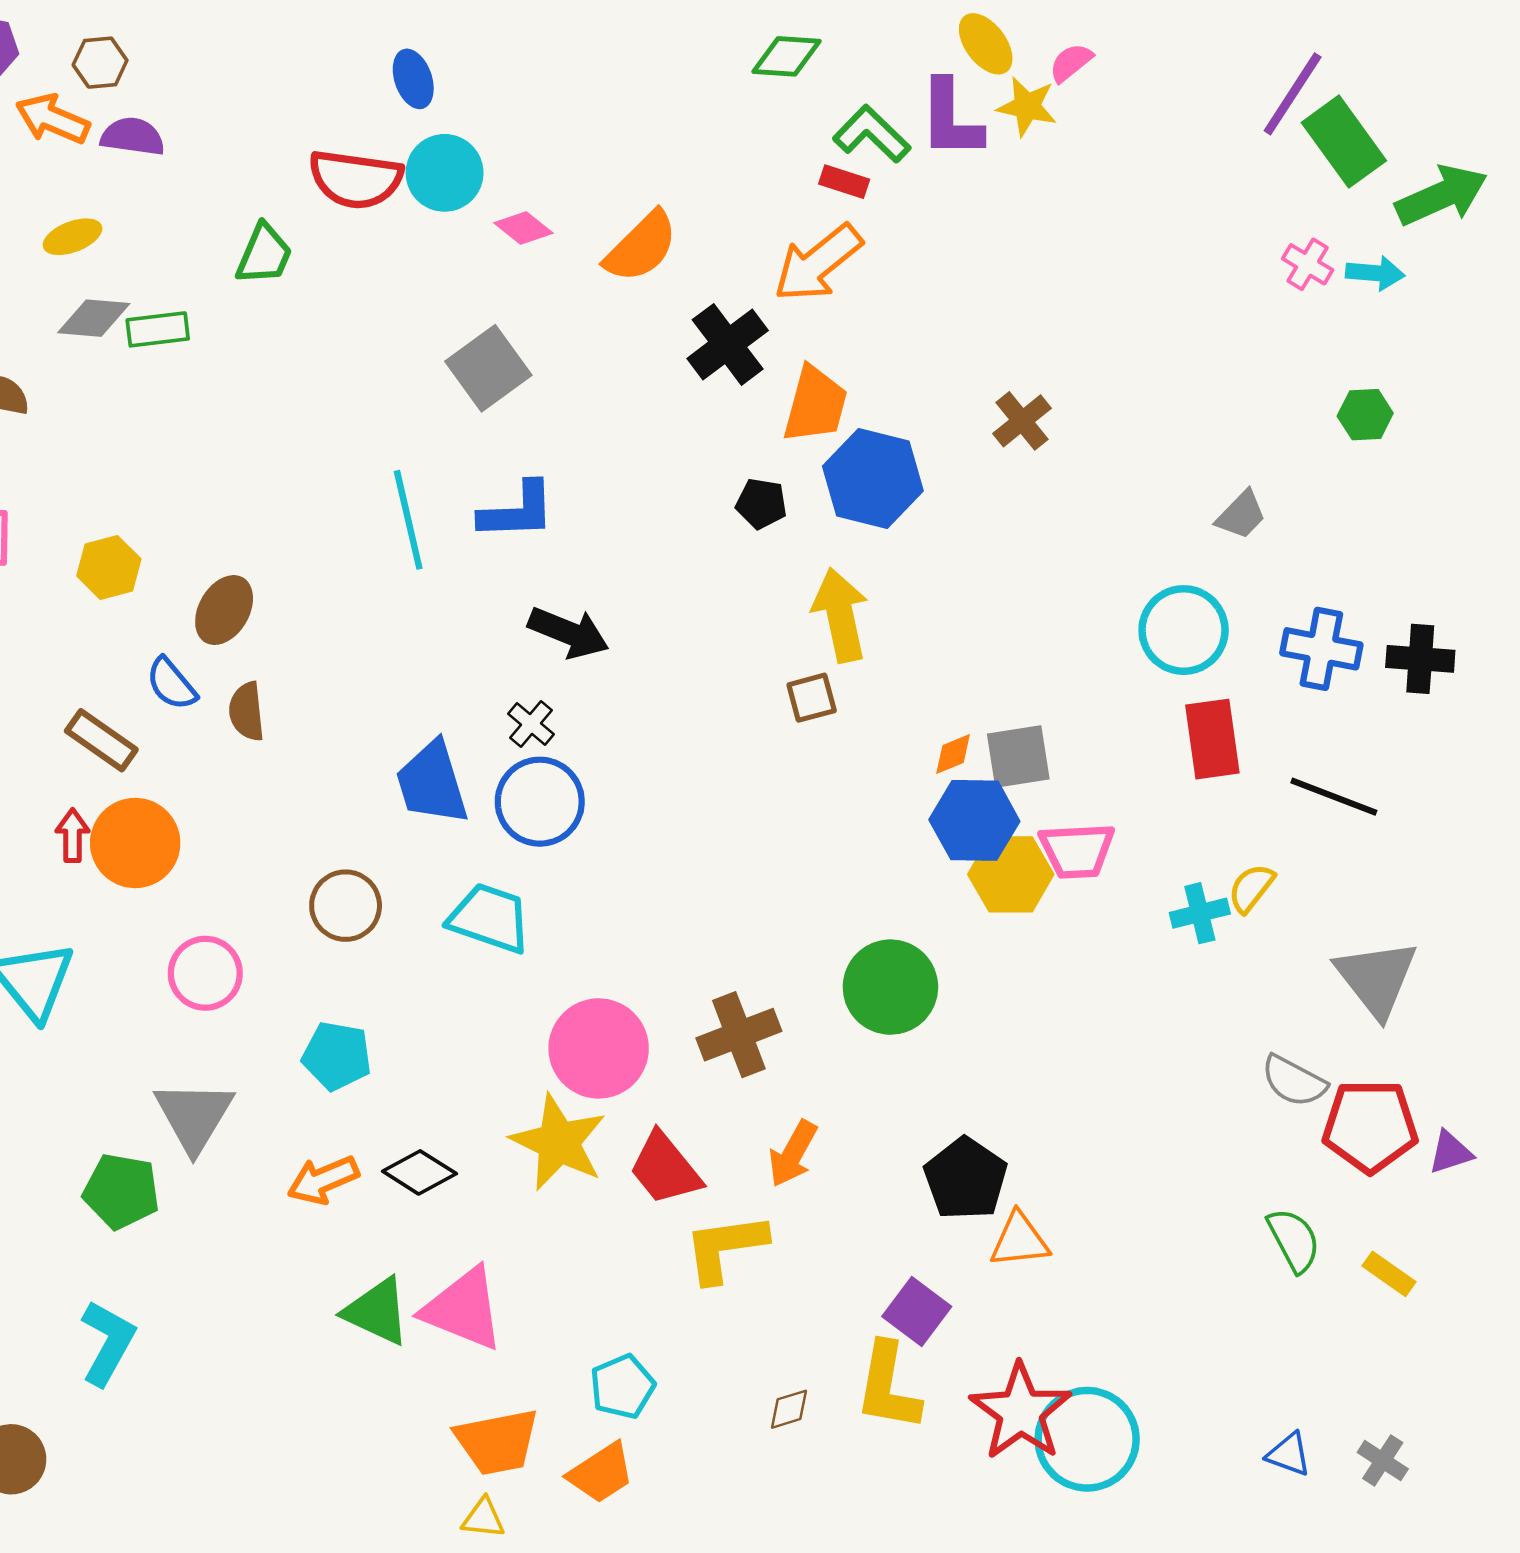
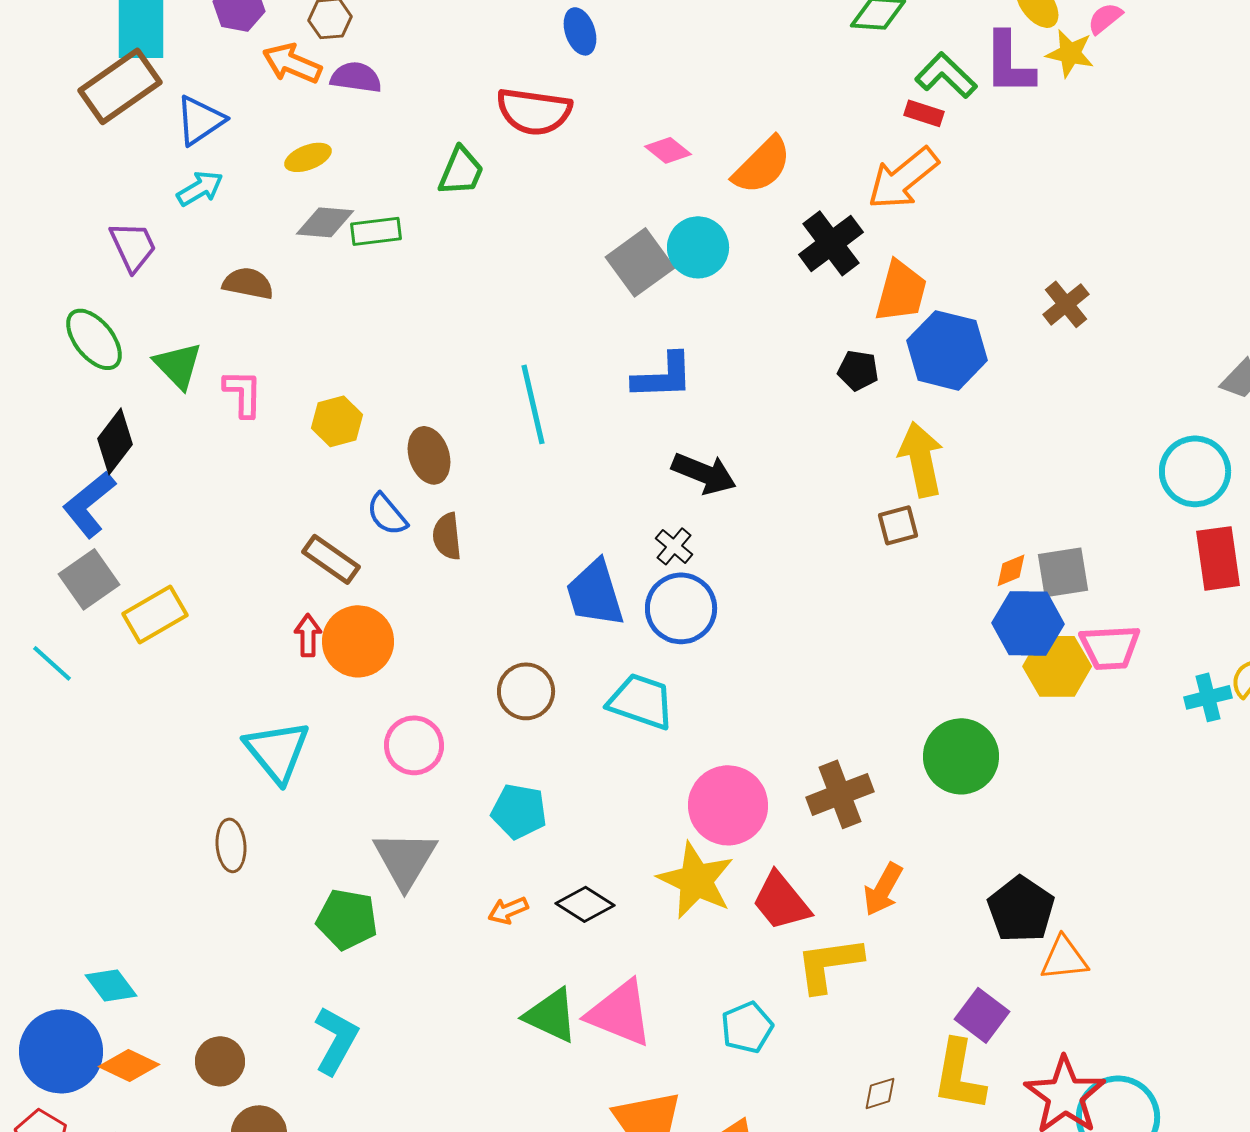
cyan circle: (445, 173) -> (698, 247), moved
cyan line: (408, 520) -> (533, 404), moved
brown ellipse: (224, 610) -> (429, 455), turned -48
orange arrow: (323, 1180) -> (508, 910), size x0.7
cyan pentagon: (622, 1387) -> (747, 1027), moved

